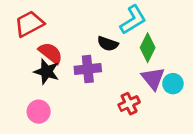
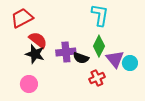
cyan L-shape: (133, 20) -> (100, 15), turned -50
black semicircle: (108, 44) -> (81, 58), moved
green diamond: (148, 48) -> (99, 46), moved

